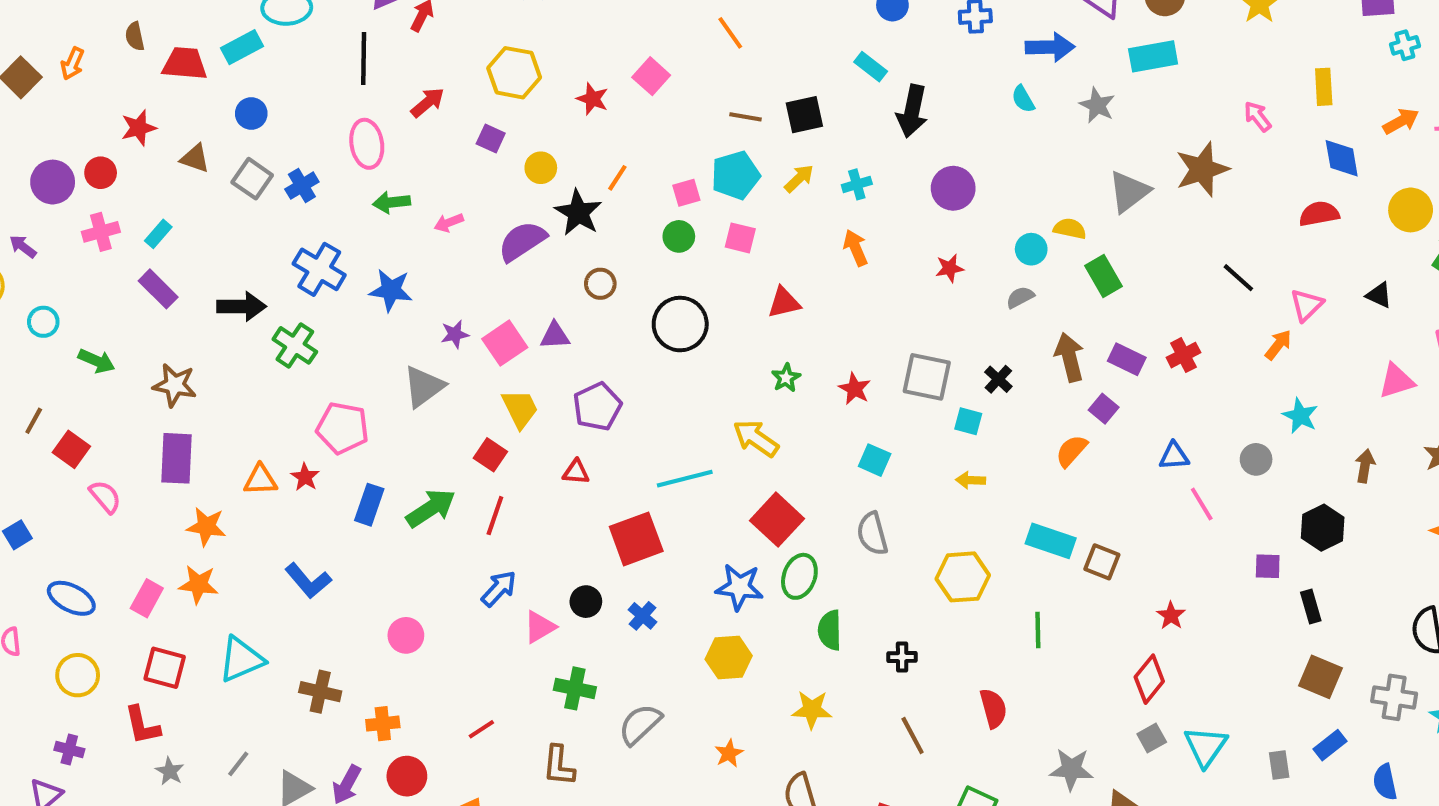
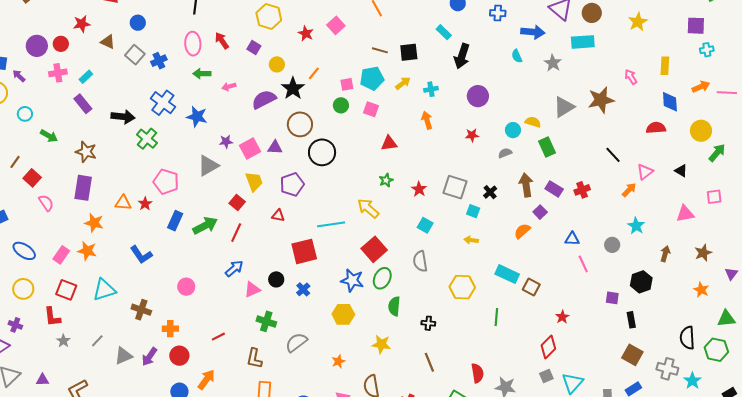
red arrow: (428, 103) -> (222, 41), moved, turned -90
brown circle: (600, 284) -> (300, 124), size x1.6
black circle: (680, 324) -> (322, 152), moved
red semicircle: (993, 708) -> (477, 373), moved

